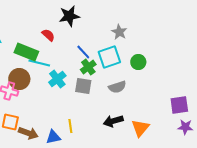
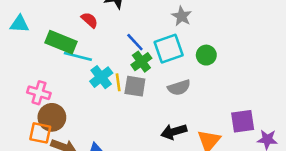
brown circle: (19, 79) -> (52, 117), moved
purple square: (179, 105) -> (243, 121), moved
yellow line: (70, 126) -> (118, 82), moved

